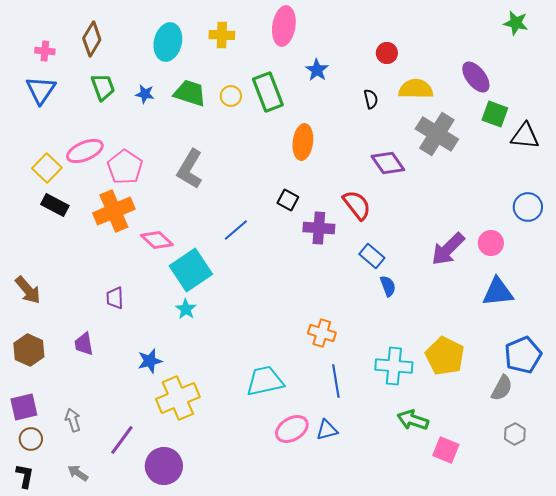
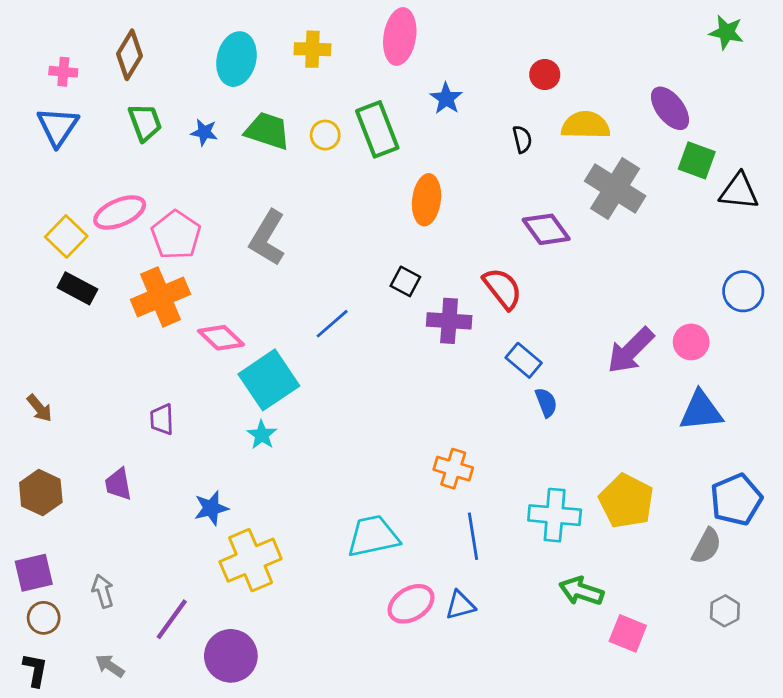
brown arrow: (28, 290) -> (39, 408), size x0.7

